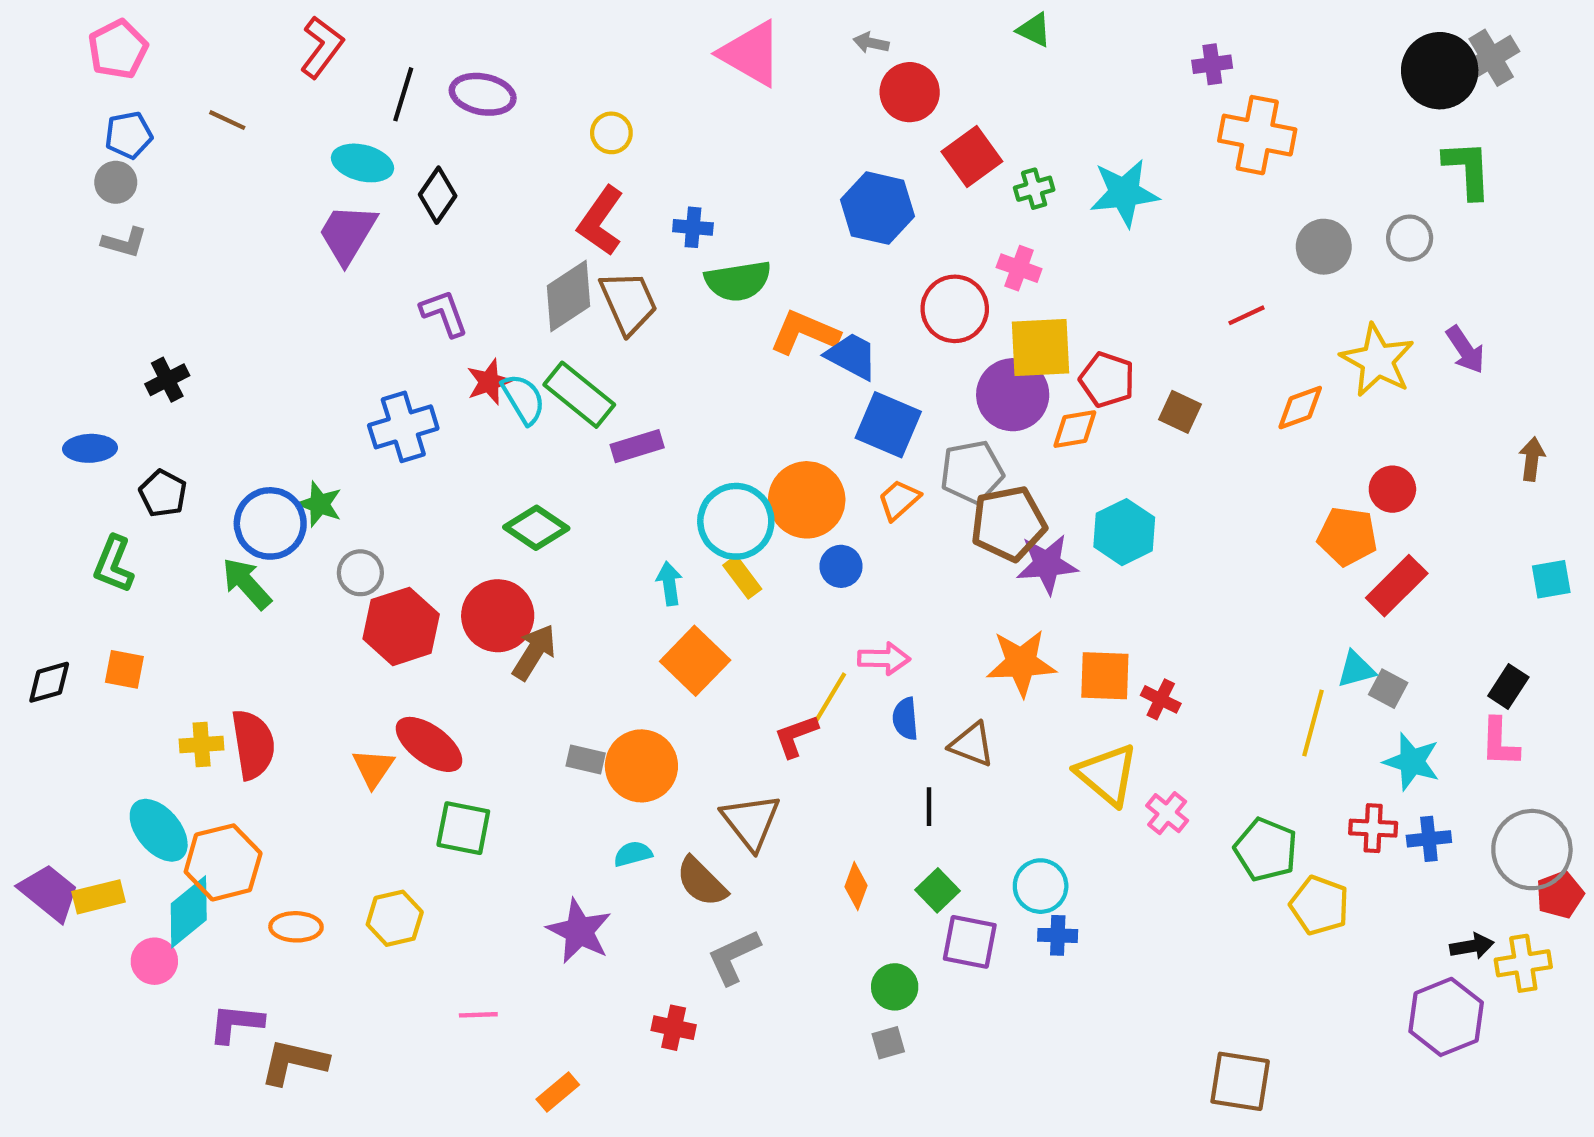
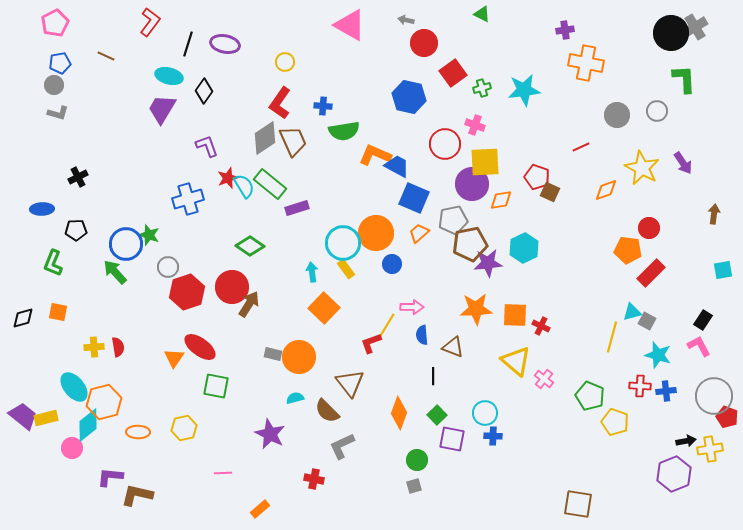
red pentagon: (1107, 380) -> (537, 177), moved
black pentagon: (163, 493) -> (76, 230), turned -30
pink L-shape: (1500, 742) -> (699, 346), turned 150
red semicircle: (253, 744) -> (118, 347), size x0.6
orange diamond: (856, 886) -> (399, 413), size x1.5
red pentagon: (1560, 895) -> (727, 417), turned -30

